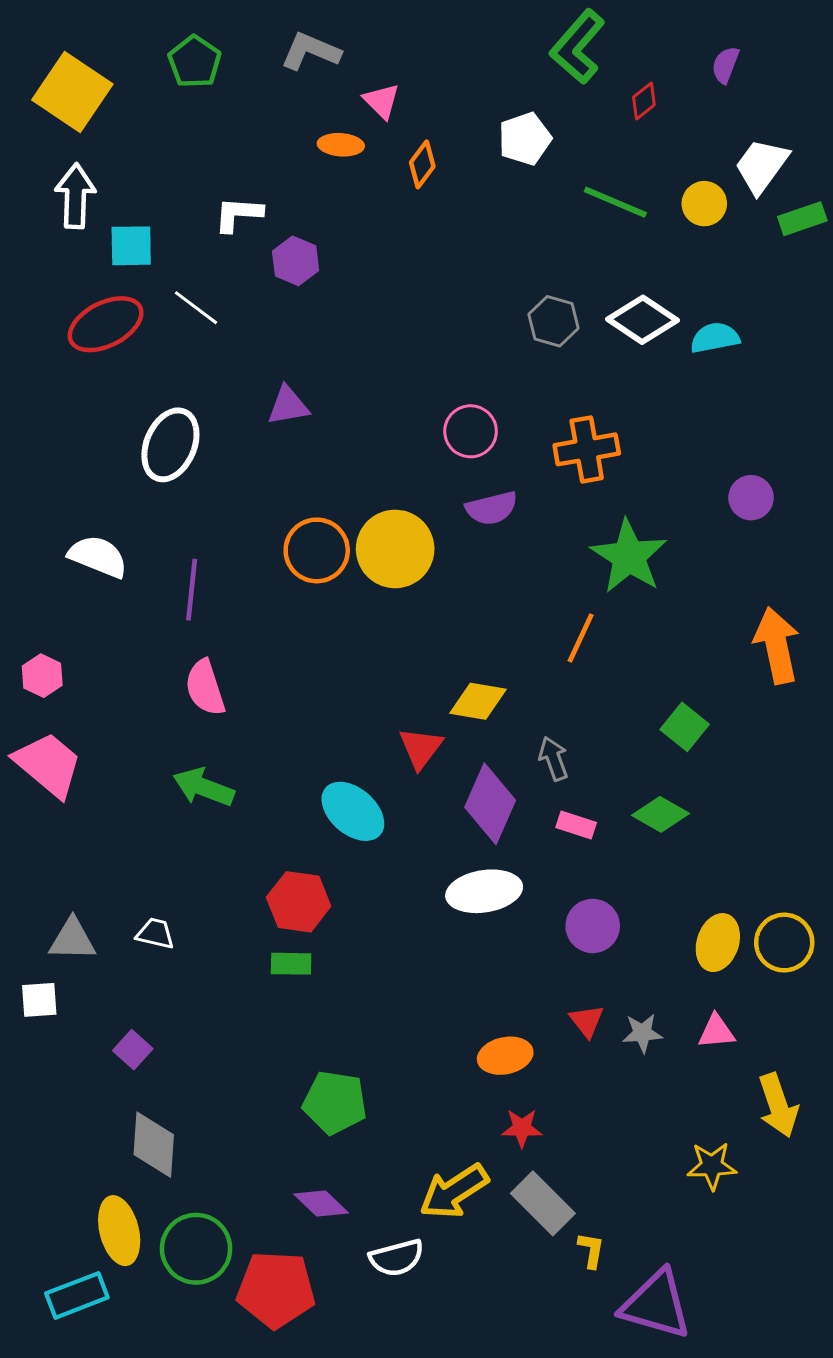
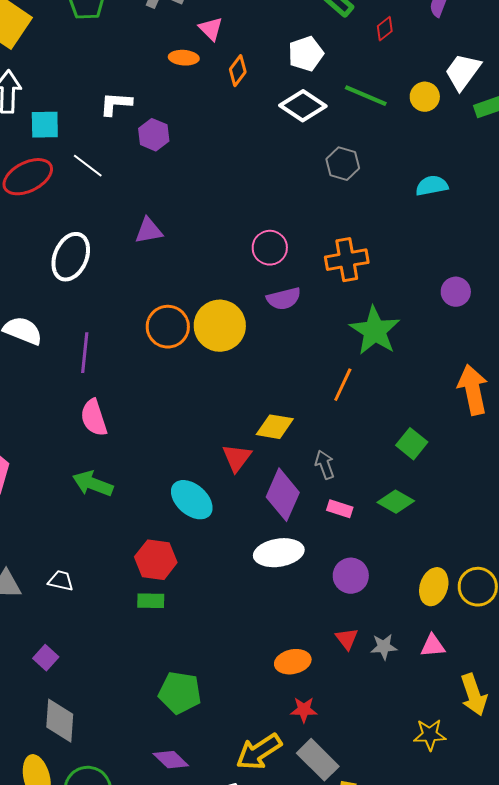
white diamond: (642, 320) -> (303, 106), moved
gray hexagon: (553, 321) -> (343, 164), moved

